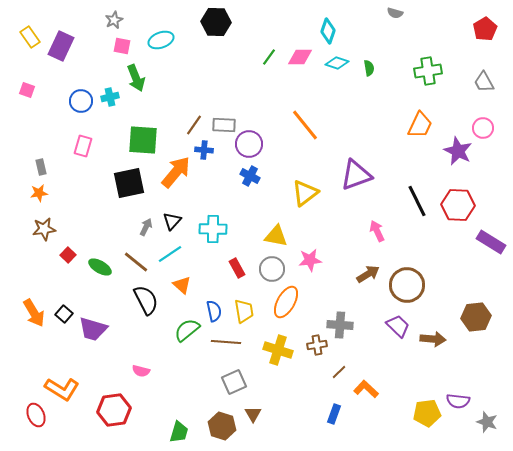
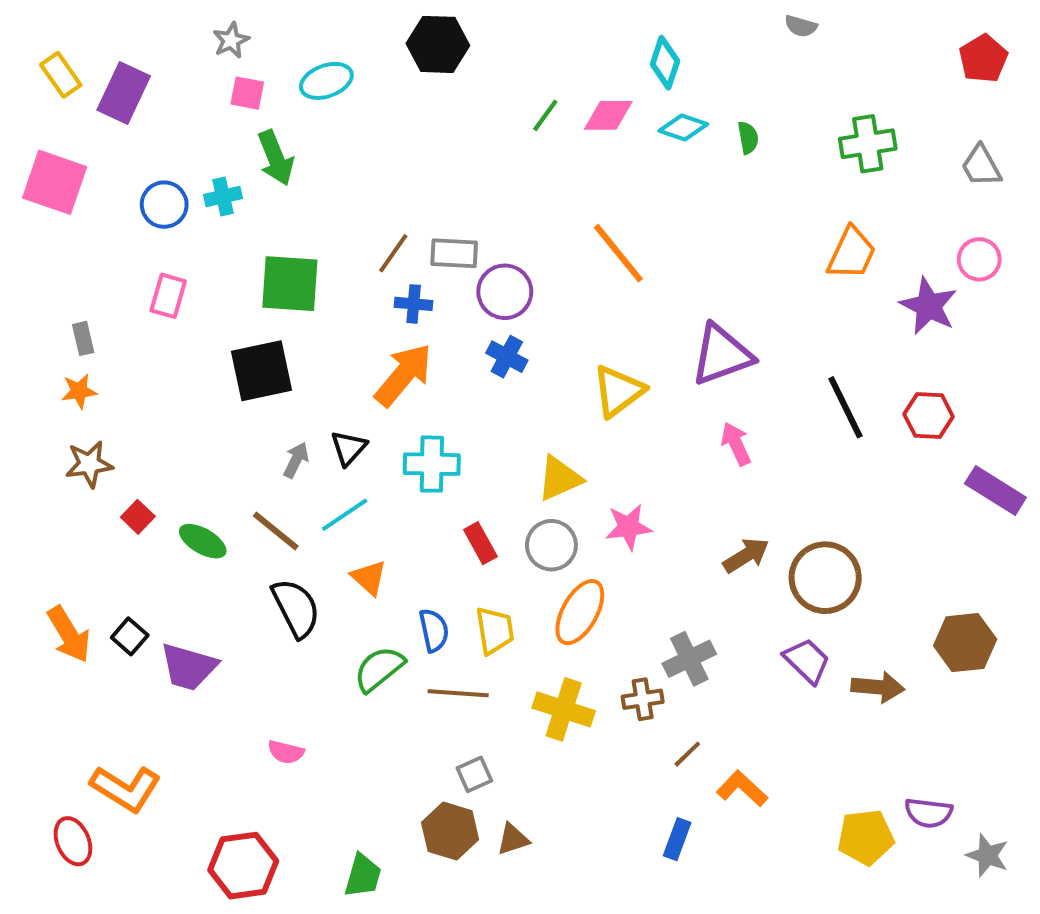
pink square: (27, 90) -> (55, 182), size x2.0
orange arrow: (176, 172) -> (403, 375), moved
red hexagon: (458, 205) -> (929, 415), size x0.7
pink arrow: (377, 231) -> (736, 444), moved
yellow triangle: (276, 236) -> (560, 478), turned -35
gray cross: (340, 325) -> (689, 659), turned -30
gray square: (234, 382) -> (474, 774), size x0.7
red hexagon: (114, 410) -> (243, 866), moved
brown triangle: (253, 414) -> (513, 839), turned 42
brown hexagon: (222, 426) -> (450, 831), moved

